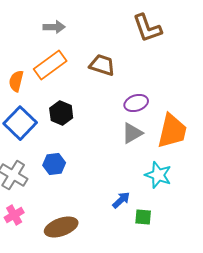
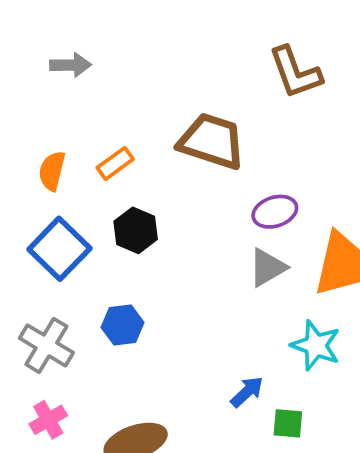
gray arrow: (54, 27) -> (71, 65), moved
orange rectangle: (50, 65) -> (115, 163), moved, size x0.6
brown trapezoid: (102, 65) -> (212, 141), size x1.4

